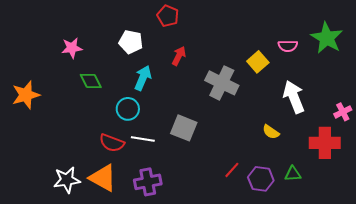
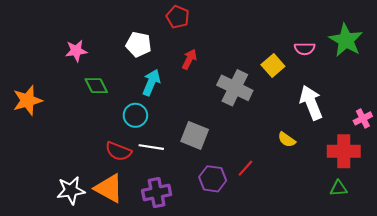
red line: (232, 170) -> (245, 168), moved
green triangle: (293, 174) -> (338, 188), moved
purple hexagon: (261, 179) -> (213, 179), moved

